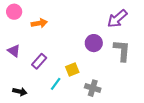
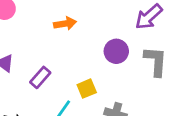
orange arrow: (39, 23) -> (65, 24), moved

